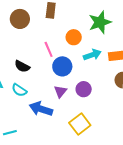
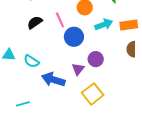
black semicircle: (22, 66) -> (35, 22), moved, turned 119
purple triangle: (60, 91) -> (78, 69), moved

